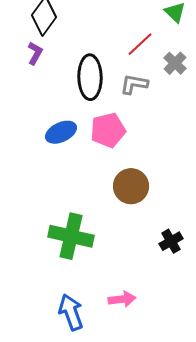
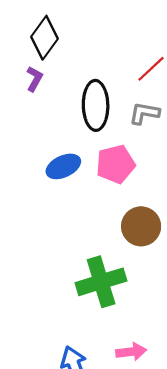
green cross: (71, 236) -> (101, 282), moved, turned -30

